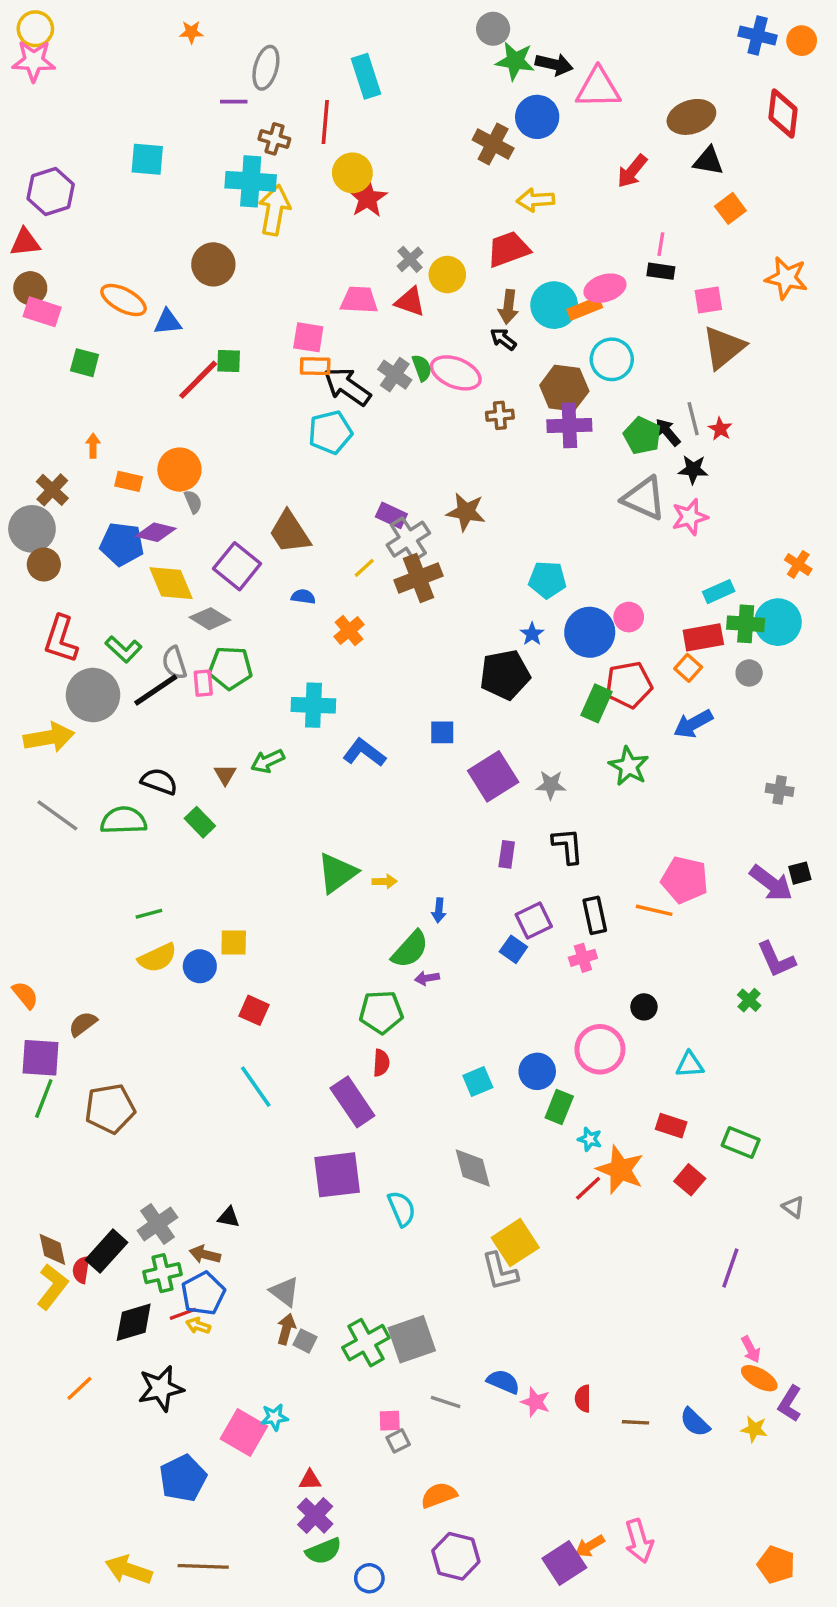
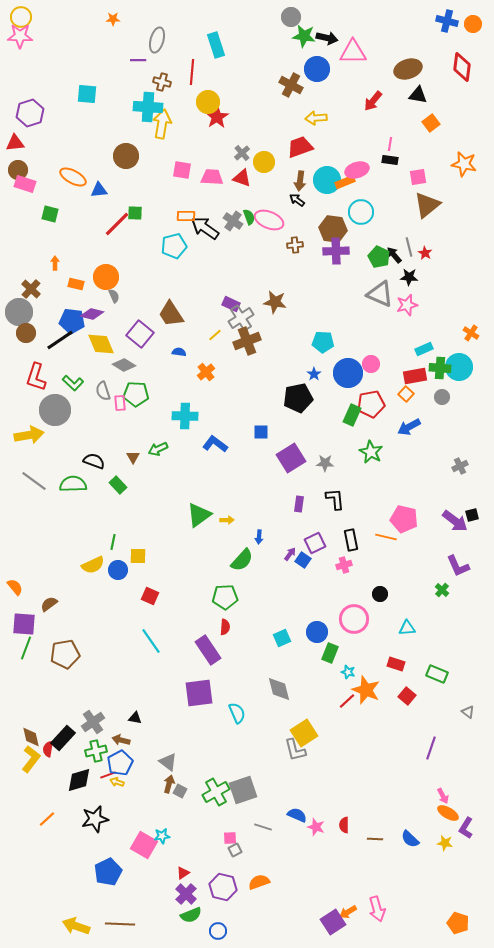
pink square: (308, 337) -> (182, 170), moved
cyan pentagon: (330, 432) -> (174, 246), moved
black line: (156, 690) -> (60, 340), moved
gray cross: (780, 790) -> (460, 466), turned -35
green line: (149, 914) -> (113, 542), moved, turned -63
purple arrow: (427, 978) -> (290, 554), moved, turned 136
red triangle: (310, 1480) -> (183, 873), turned -32
purple hexagon: (456, 1556) -> (223, 887), moved

